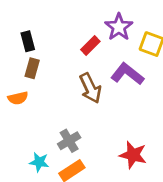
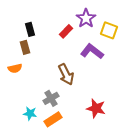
black rectangle: (28, 41) -> (30, 29), moved
brown rectangle: (32, 68) -> (25, 47), turned -32
brown arrow: (90, 88) -> (66, 74), moved

